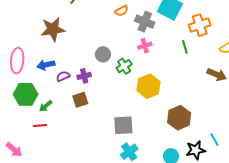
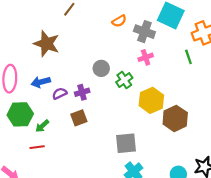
brown star: (53, 29) -> (47, 44), turned 30
brown hexagon: (179, 118) -> (175, 118), moved

